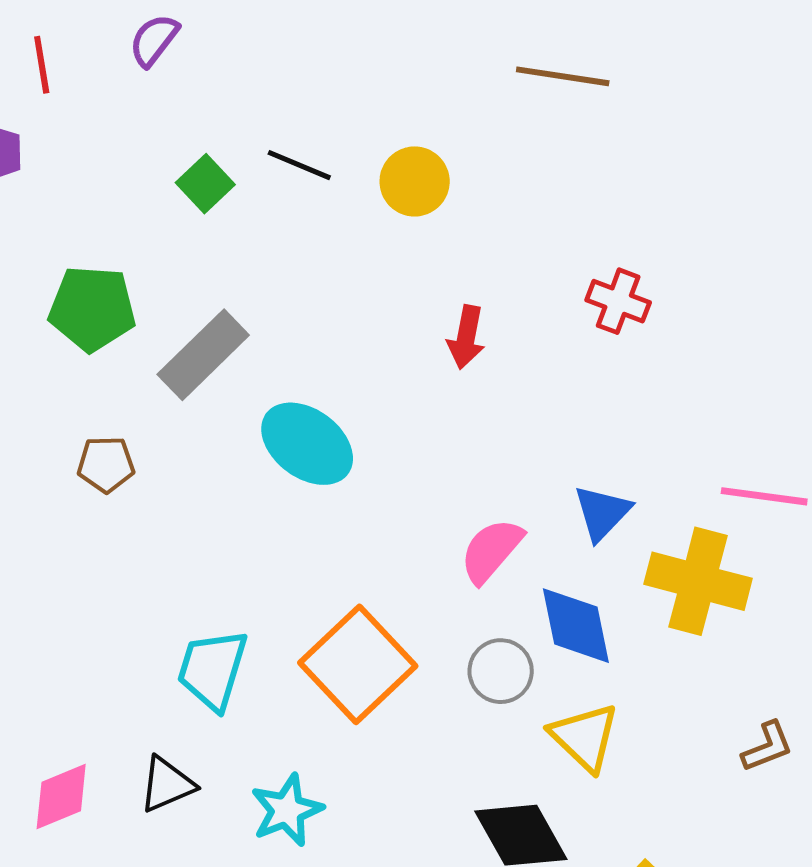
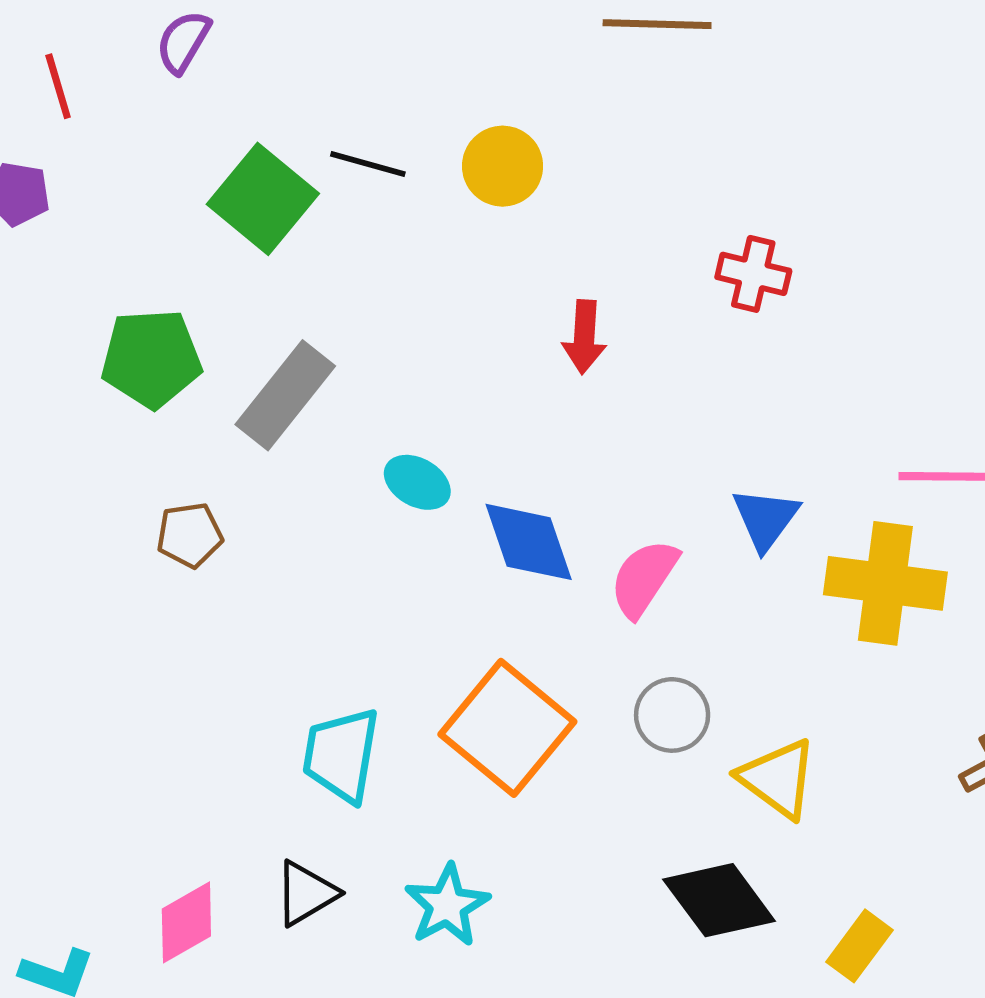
green square: (205, 184) -> (263, 199), size x1.6
cyan ellipse: (307, 444) -> (417, 482), size x0.6
blue diamond: (576, 626) -> (529, 542), moved

